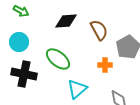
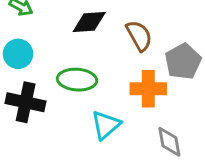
green ellipse: (58, 59) -> (77, 80), turned -35
orange cross: (105, 65) -> (148, 89), size x1.6

